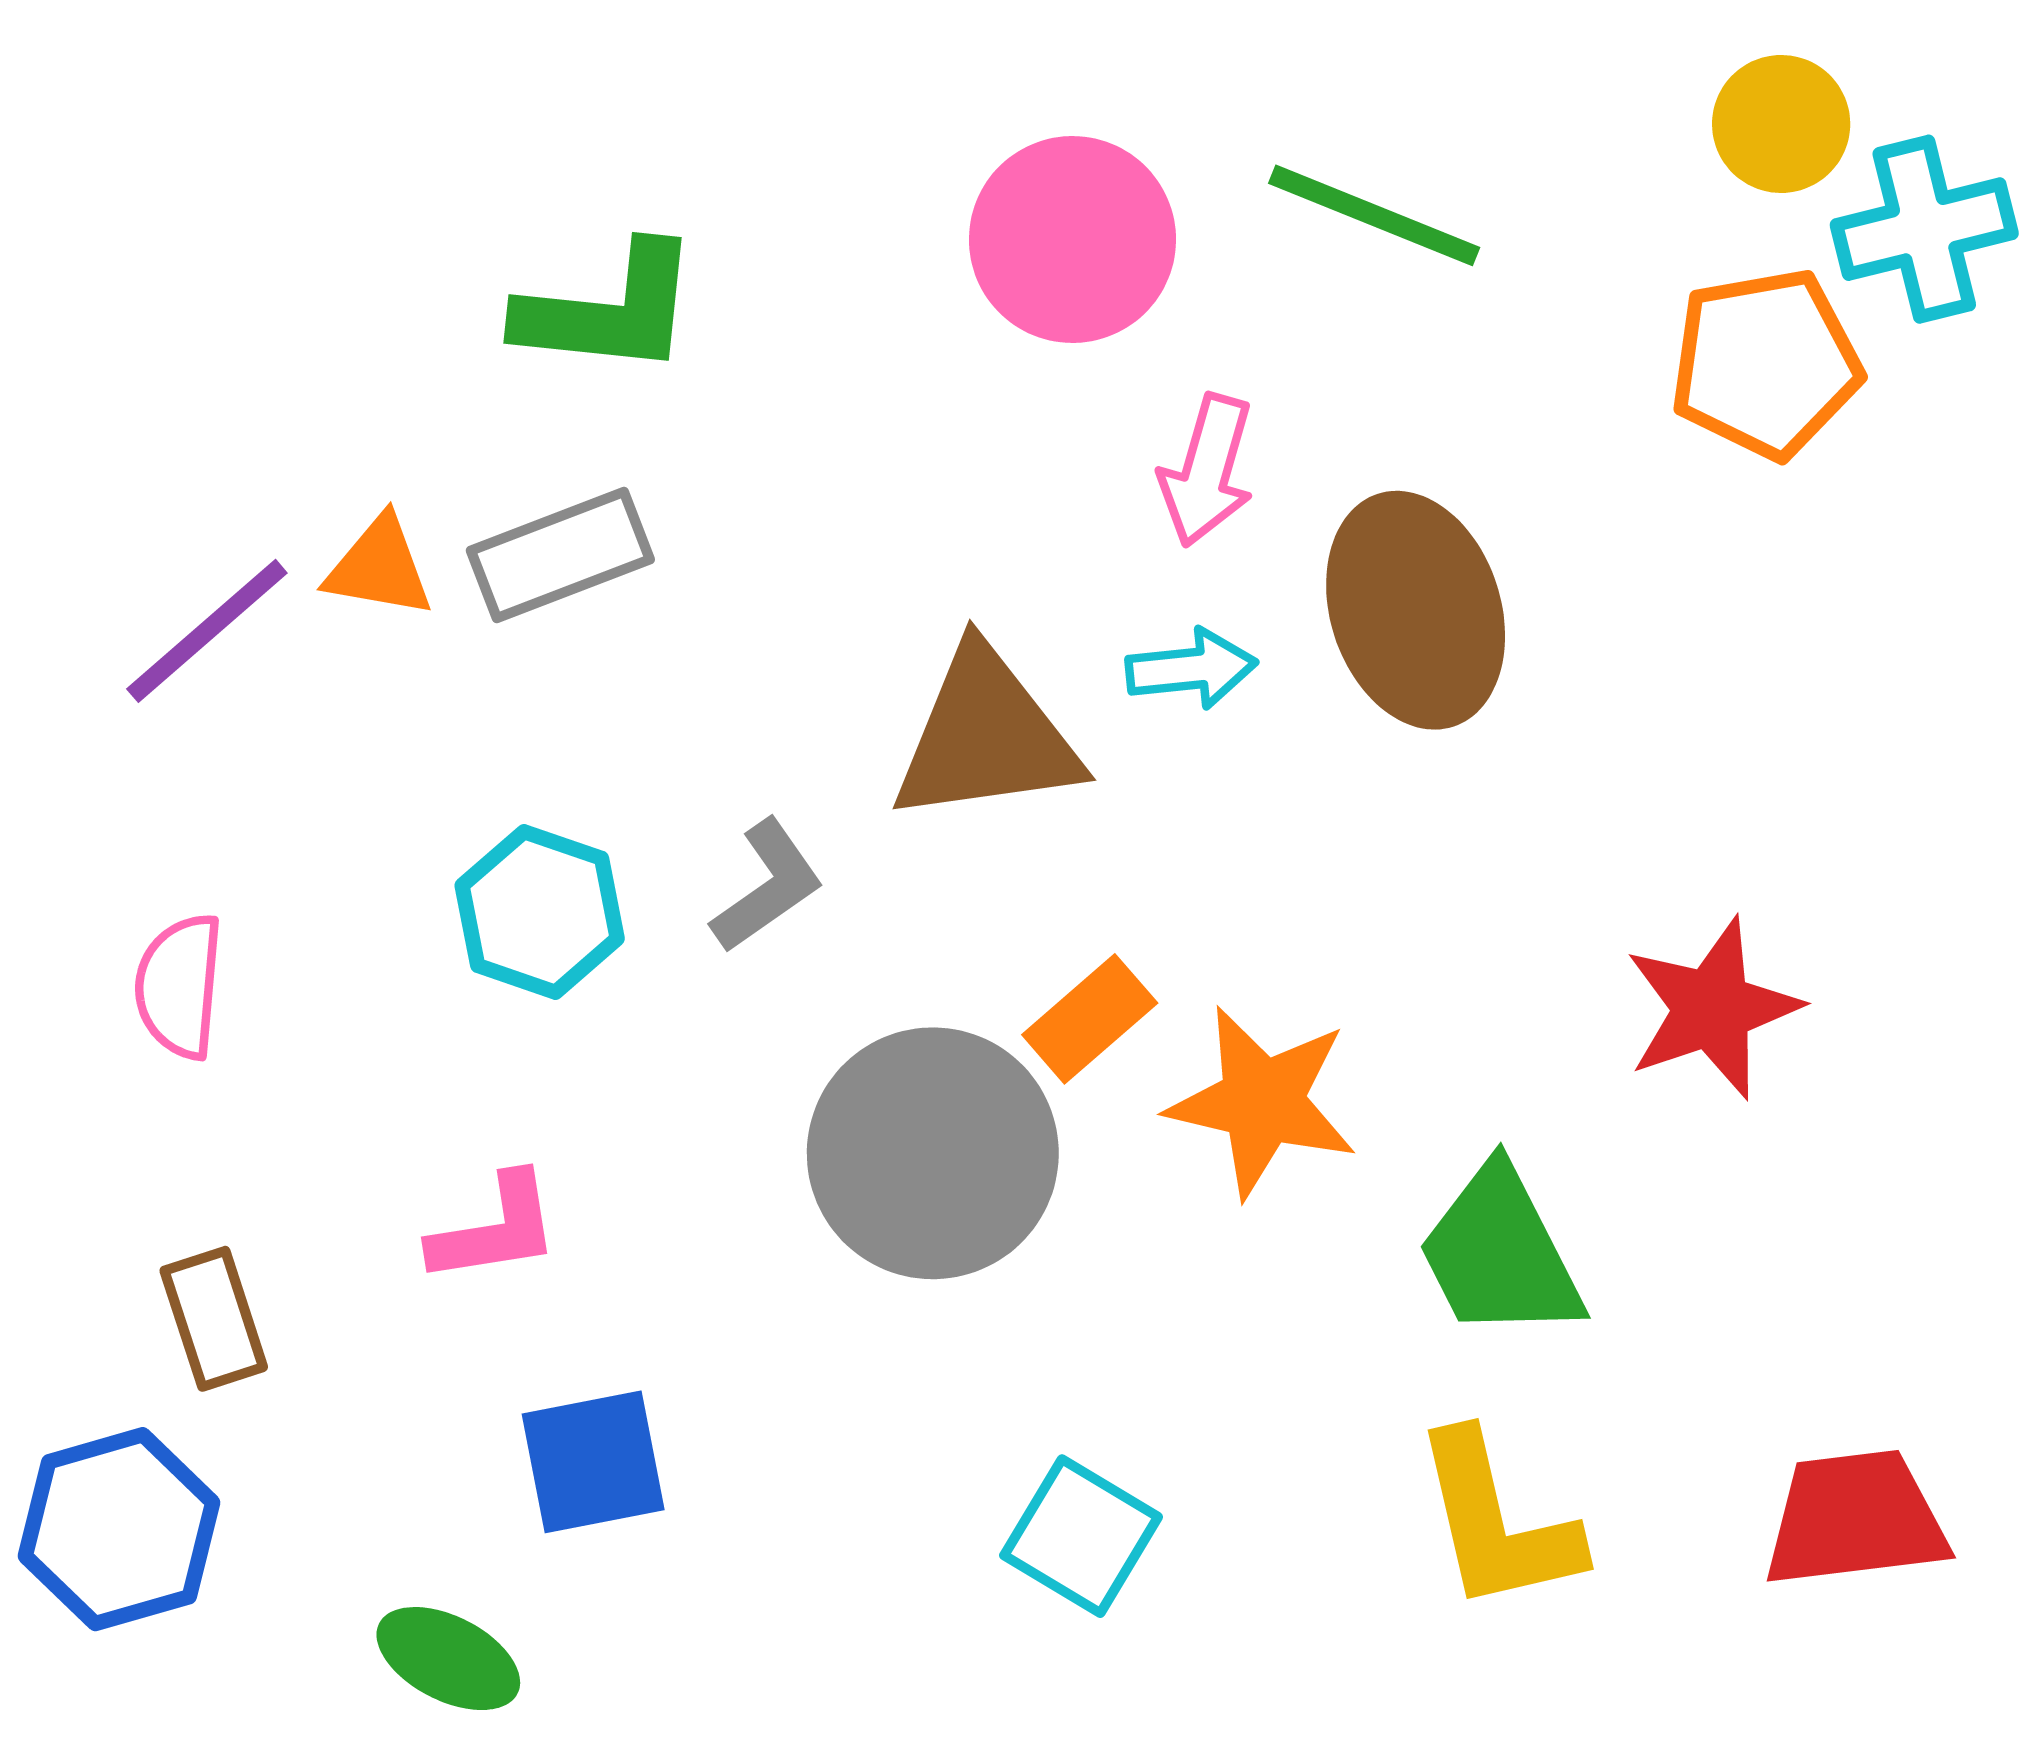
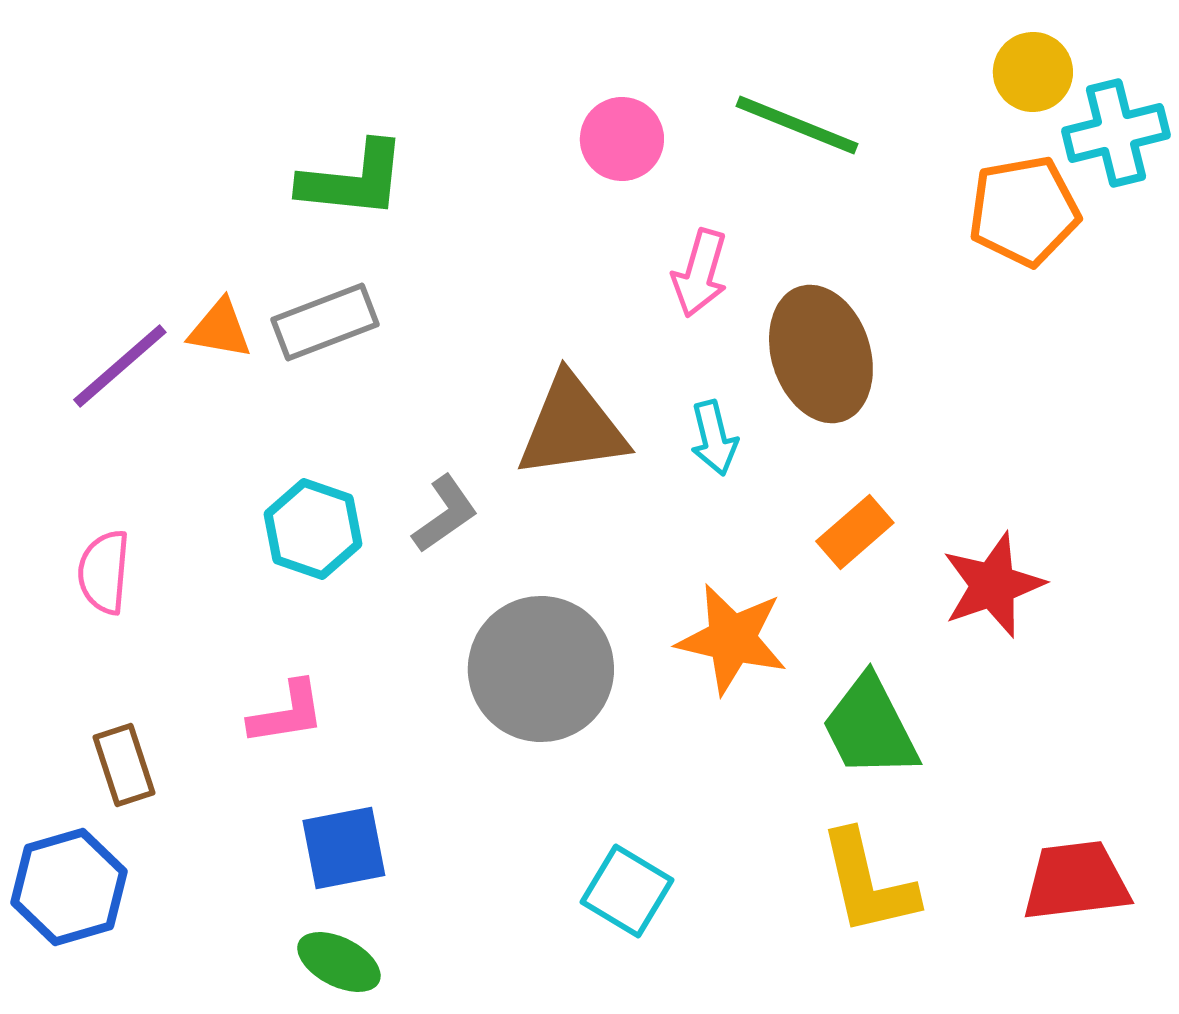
pink circle: (1072, 239) -> (622, 139), size x0.7
cyan arrow: (1191, 669) -> (714, 438), moved, turned 82
orange rectangle: (1090, 1019) -> (855, 532), moved
green ellipse: (448, 1659) -> (339, 962), moved

